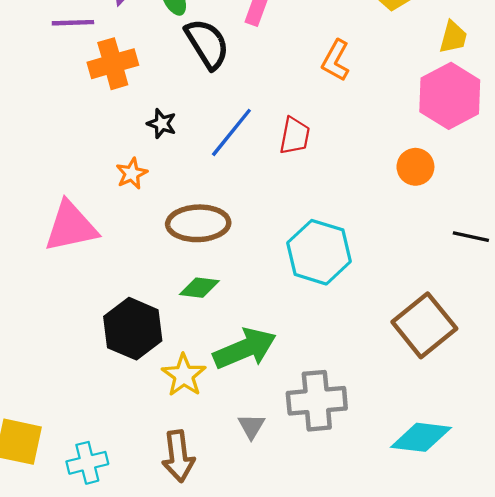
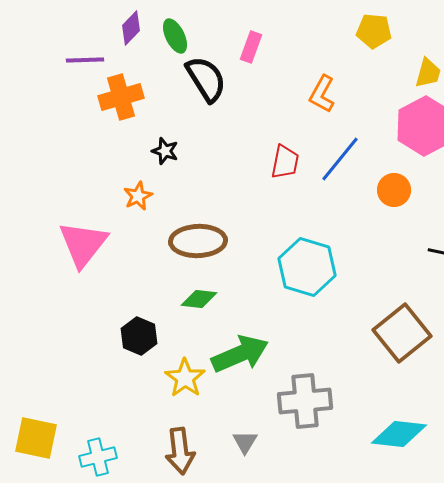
blue line: (231, 132) -> (340, 159), moved
pink triangle: (71, 227) -> (83, 244), turned -40
black hexagon: (133, 329) -> (139, 336), size x0.7
gray triangle: (251, 426) -> (245, 442), moved

